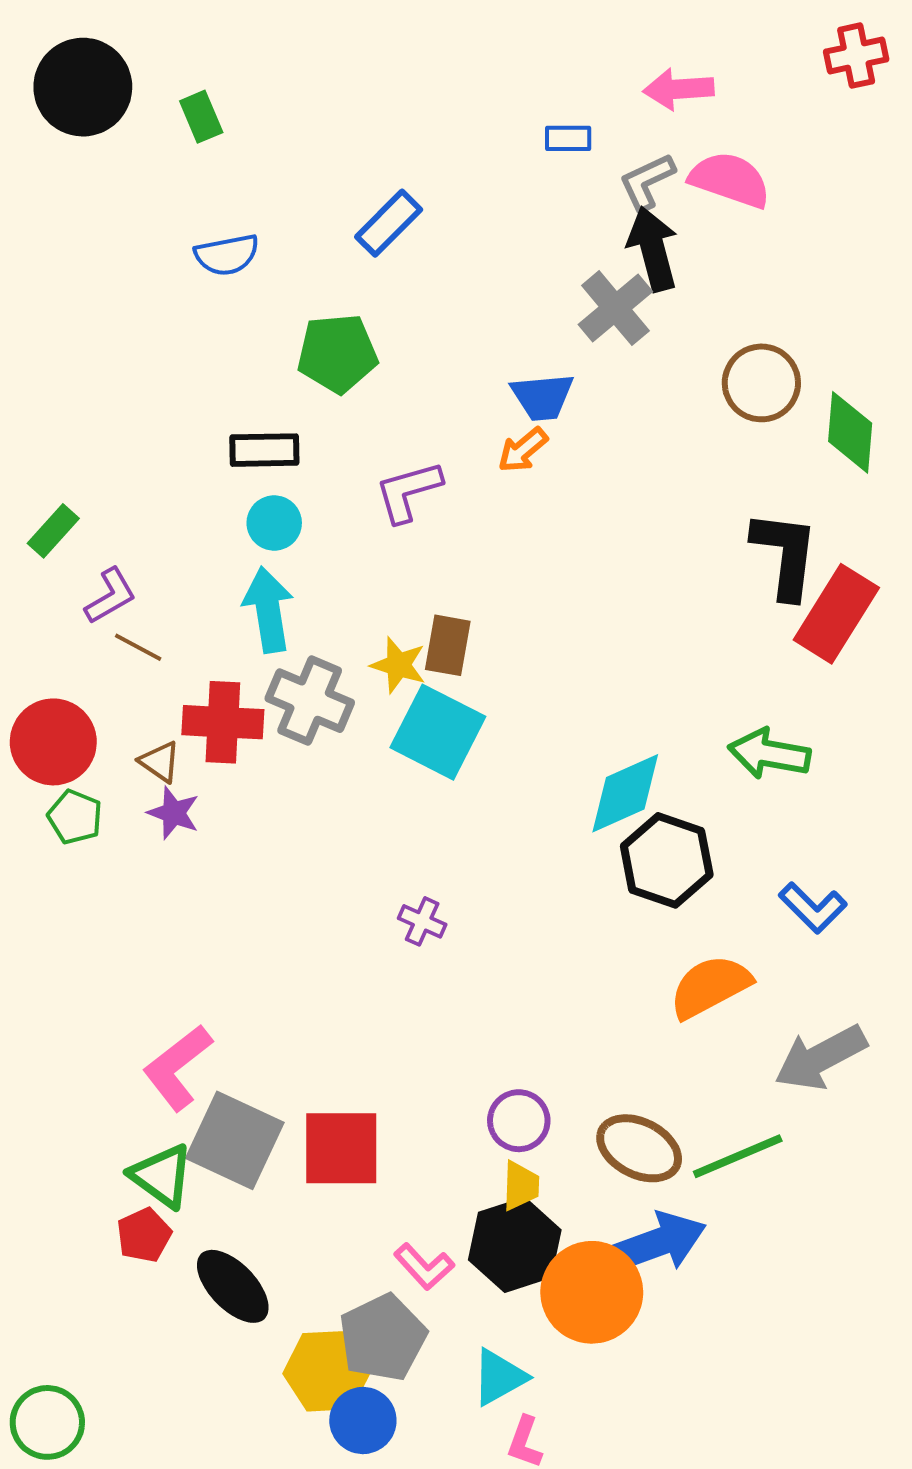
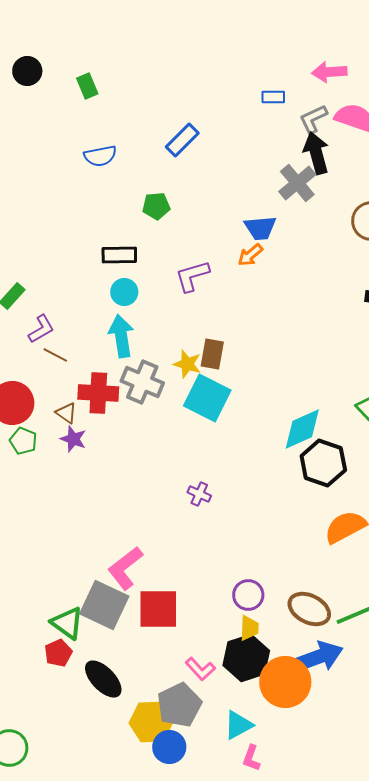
black circle: (83, 87) -> (27, 71), size x0.6
green pentagon: (337, 353) -> (156, 206), size x0.7
pink L-shape: (178, 1067) -> (125, 568), moved

